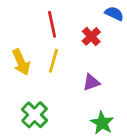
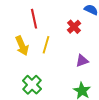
red line: (52, 24) -> (34, 19), moved
purple triangle: (91, 82) -> (82, 61), moved

